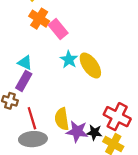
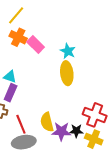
cyan star: (69, 60) -> (68, 51), moved
yellow ellipse: (90, 65) -> (67, 73), turned 35

